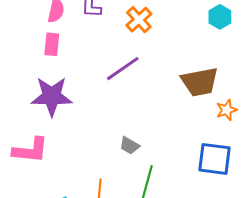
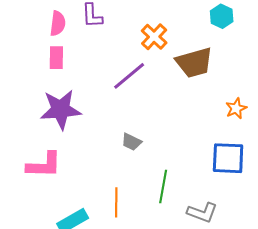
orange cross: (139, 20) -> (154, 37), moved
brown trapezoid: (200, 82) -> (194, 63), moved
gray trapezoid: (129, 146) -> (131, 142), moved

